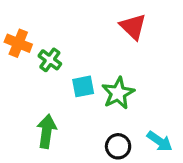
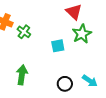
cyan square: (83, 86) -> (58, 46), moved
green star: (118, 93) -> (82, 34), moved

